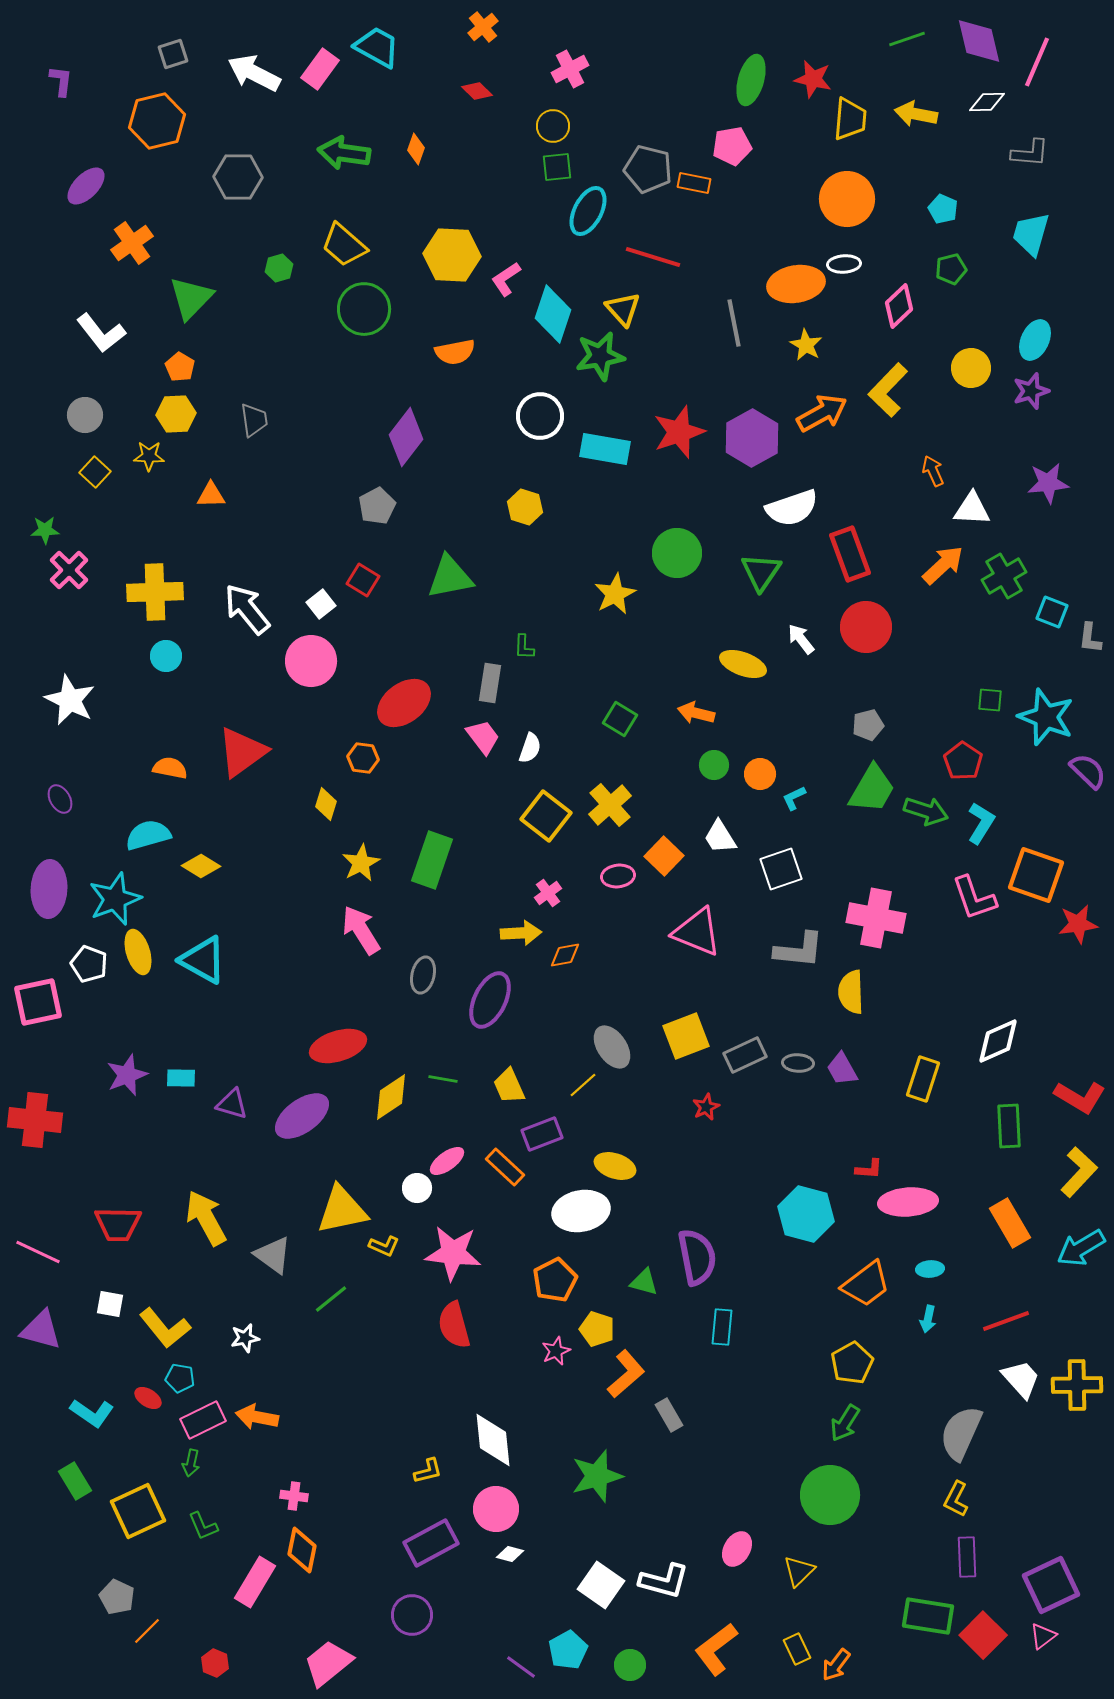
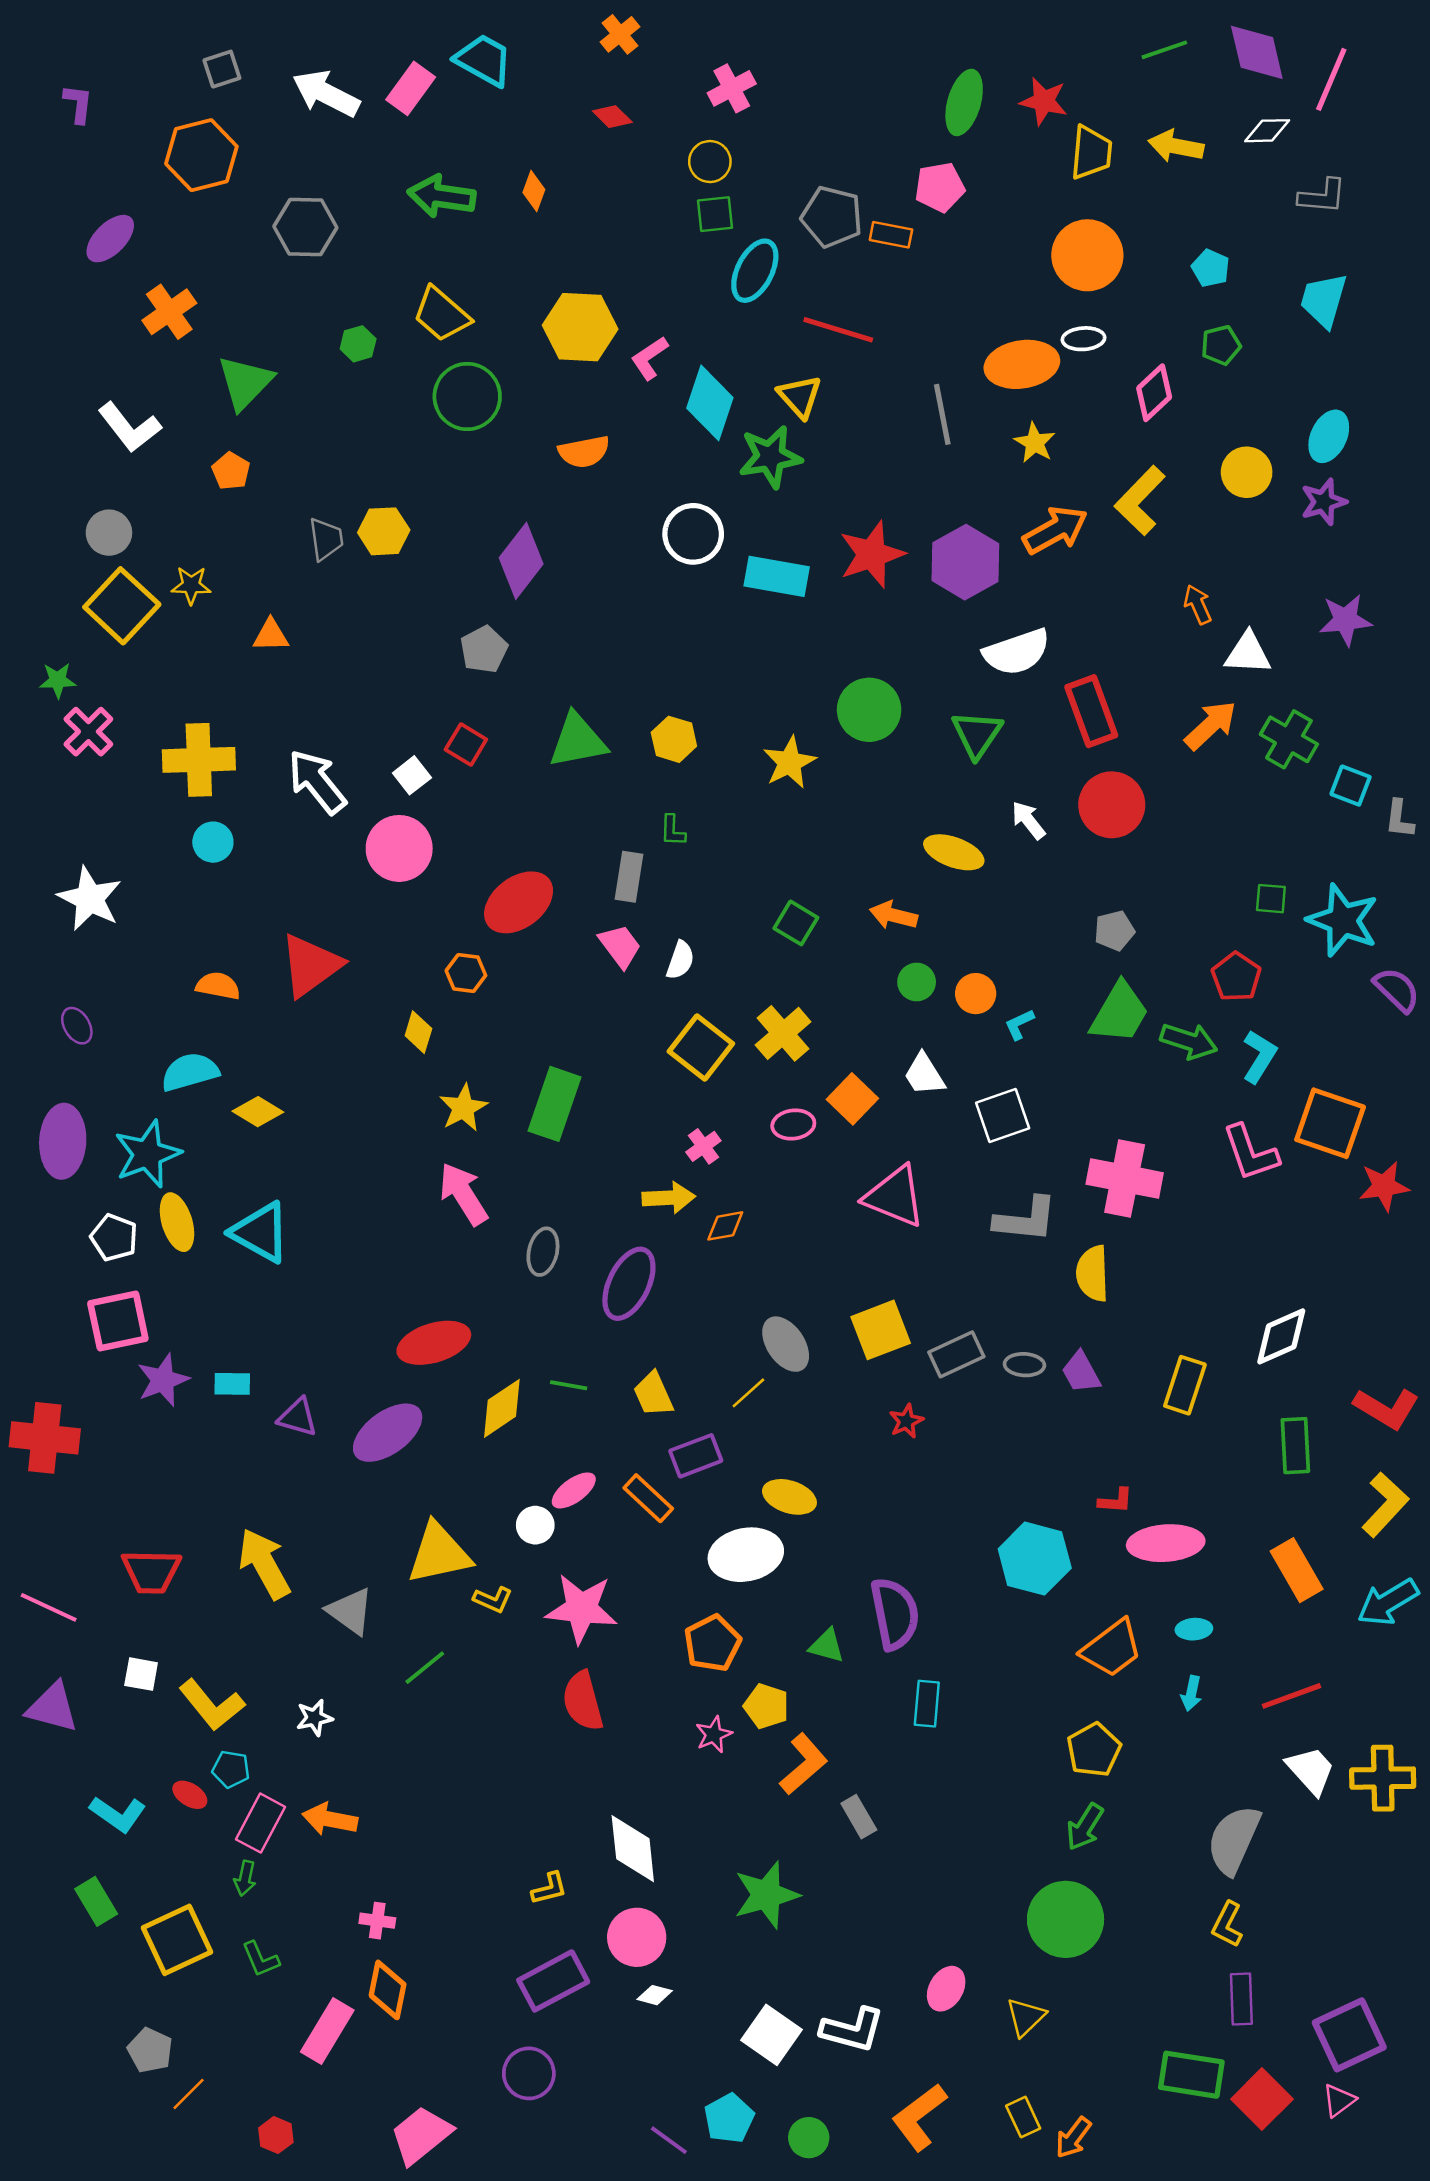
yellow hexagon: (176, 414) -> (384, 531), moved
yellow square: (95, 472) -> (122, 606), size x1.8
yellow hexagon: (525, 507) -> (674, 739), moved
green cross: (1004, 576) -> (1289, 739), turned -30
pink square: (38, 1002) -> (118, 1321), moved
pink rectangle: (203, 1420) -> (260, 1823), turned -36

